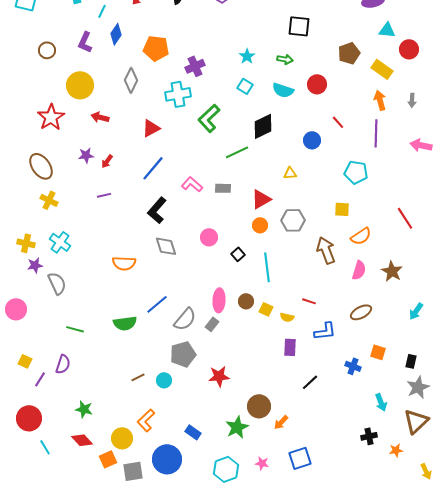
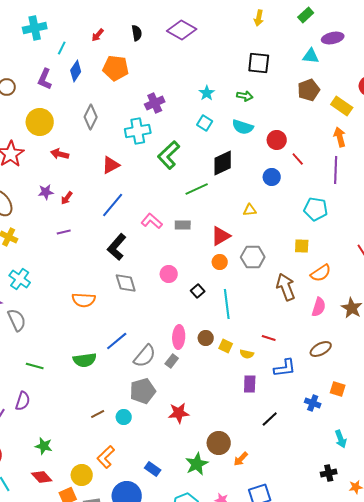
cyan triangle: (387, 30) -> (311, 56), moved
orange pentagon: (156, 48) -> (116, 68), moved
red circle: (317, 84) -> (277, 140), moved

